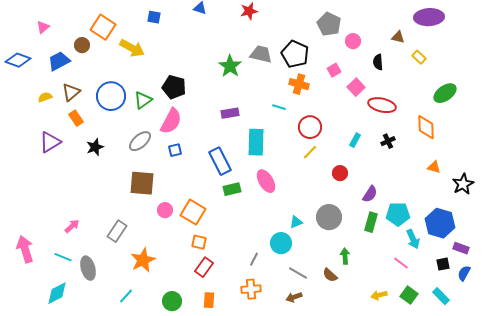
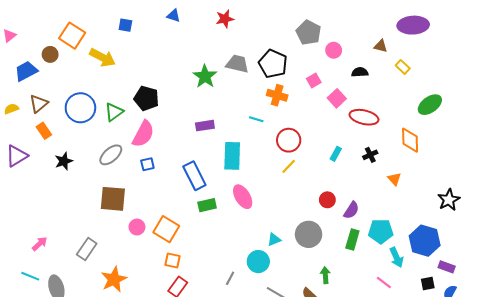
black semicircle: (378, 62) -> (360, 72), turned 91
orange triangle: (434, 167) -> (394, 179), moved, turned 32
red circle: (340, 173) -> (327, 200), moved

